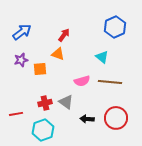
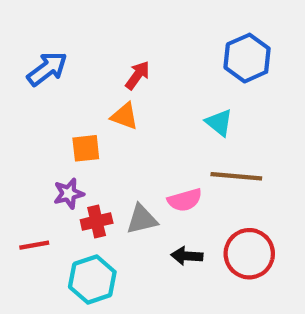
purple star: (21, 60) -> (69, 194), moved
pink semicircle: (82, 81) -> (185, 200), moved
gray triangle: (66, 102) -> (142, 219), turned -49

